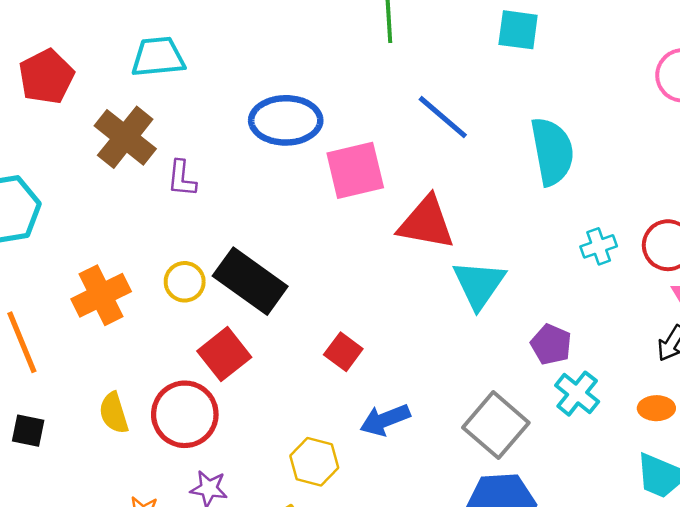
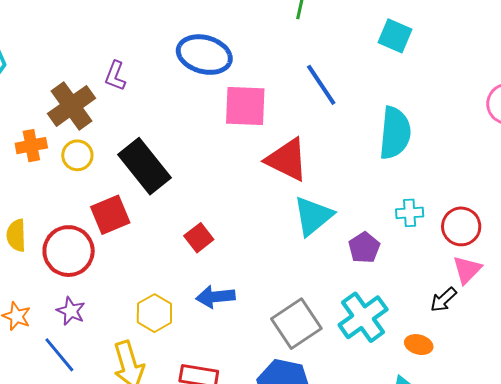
brown cross: (125, 137) -> (71, 106), moved
yellow circle: (185, 282) -> (77, 155), moved
orange cross: (101, 295) -> (31, 146), size x0.7
purple pentagon: (551, 344) -> (364, 248), moved
cyan cross: (577, 394) -> (363, 317), size x1.4

